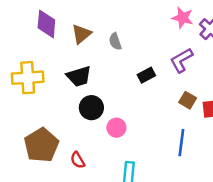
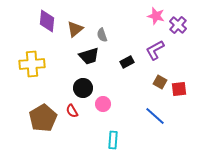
black trapezoid: (79, 76) -> (89, 56), moved
blue line: (181, 143) -> (155, 116), turned -55
red semicircle: (78, 160) -> (72, 111), moved

